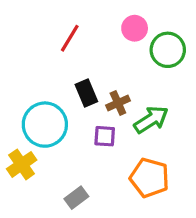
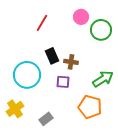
brown cross: (118, 103) -> (71, 62), turned 32
green arrow: (151, 120) -> (103, 79), moved
yellow cross: (22, 164) -> (15, 109), moved

